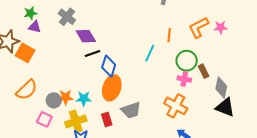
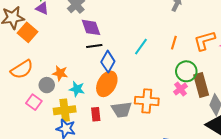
cyan line: (150, 53) -> (141, 47), moved
brown rectangle: (204, 71) -> (201, 85), size x1.6
pink cross: (184, 79) -> (180, 89), turned 32
orange star: (65, 97) -> (60, 73), moved
orange cross: (176, 106) -> (147, 101), moved, turned -35

